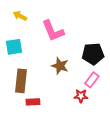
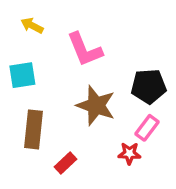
brown star: (60, 66) -> (96, 105), size x1.4
red rectangle: (33, 102) -> (66, 163), moved, turned -40

